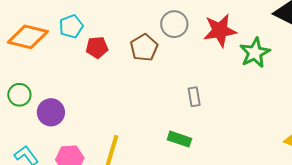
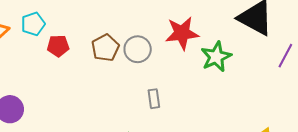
gray circle: (174, 24) -> (138, 49), moved

